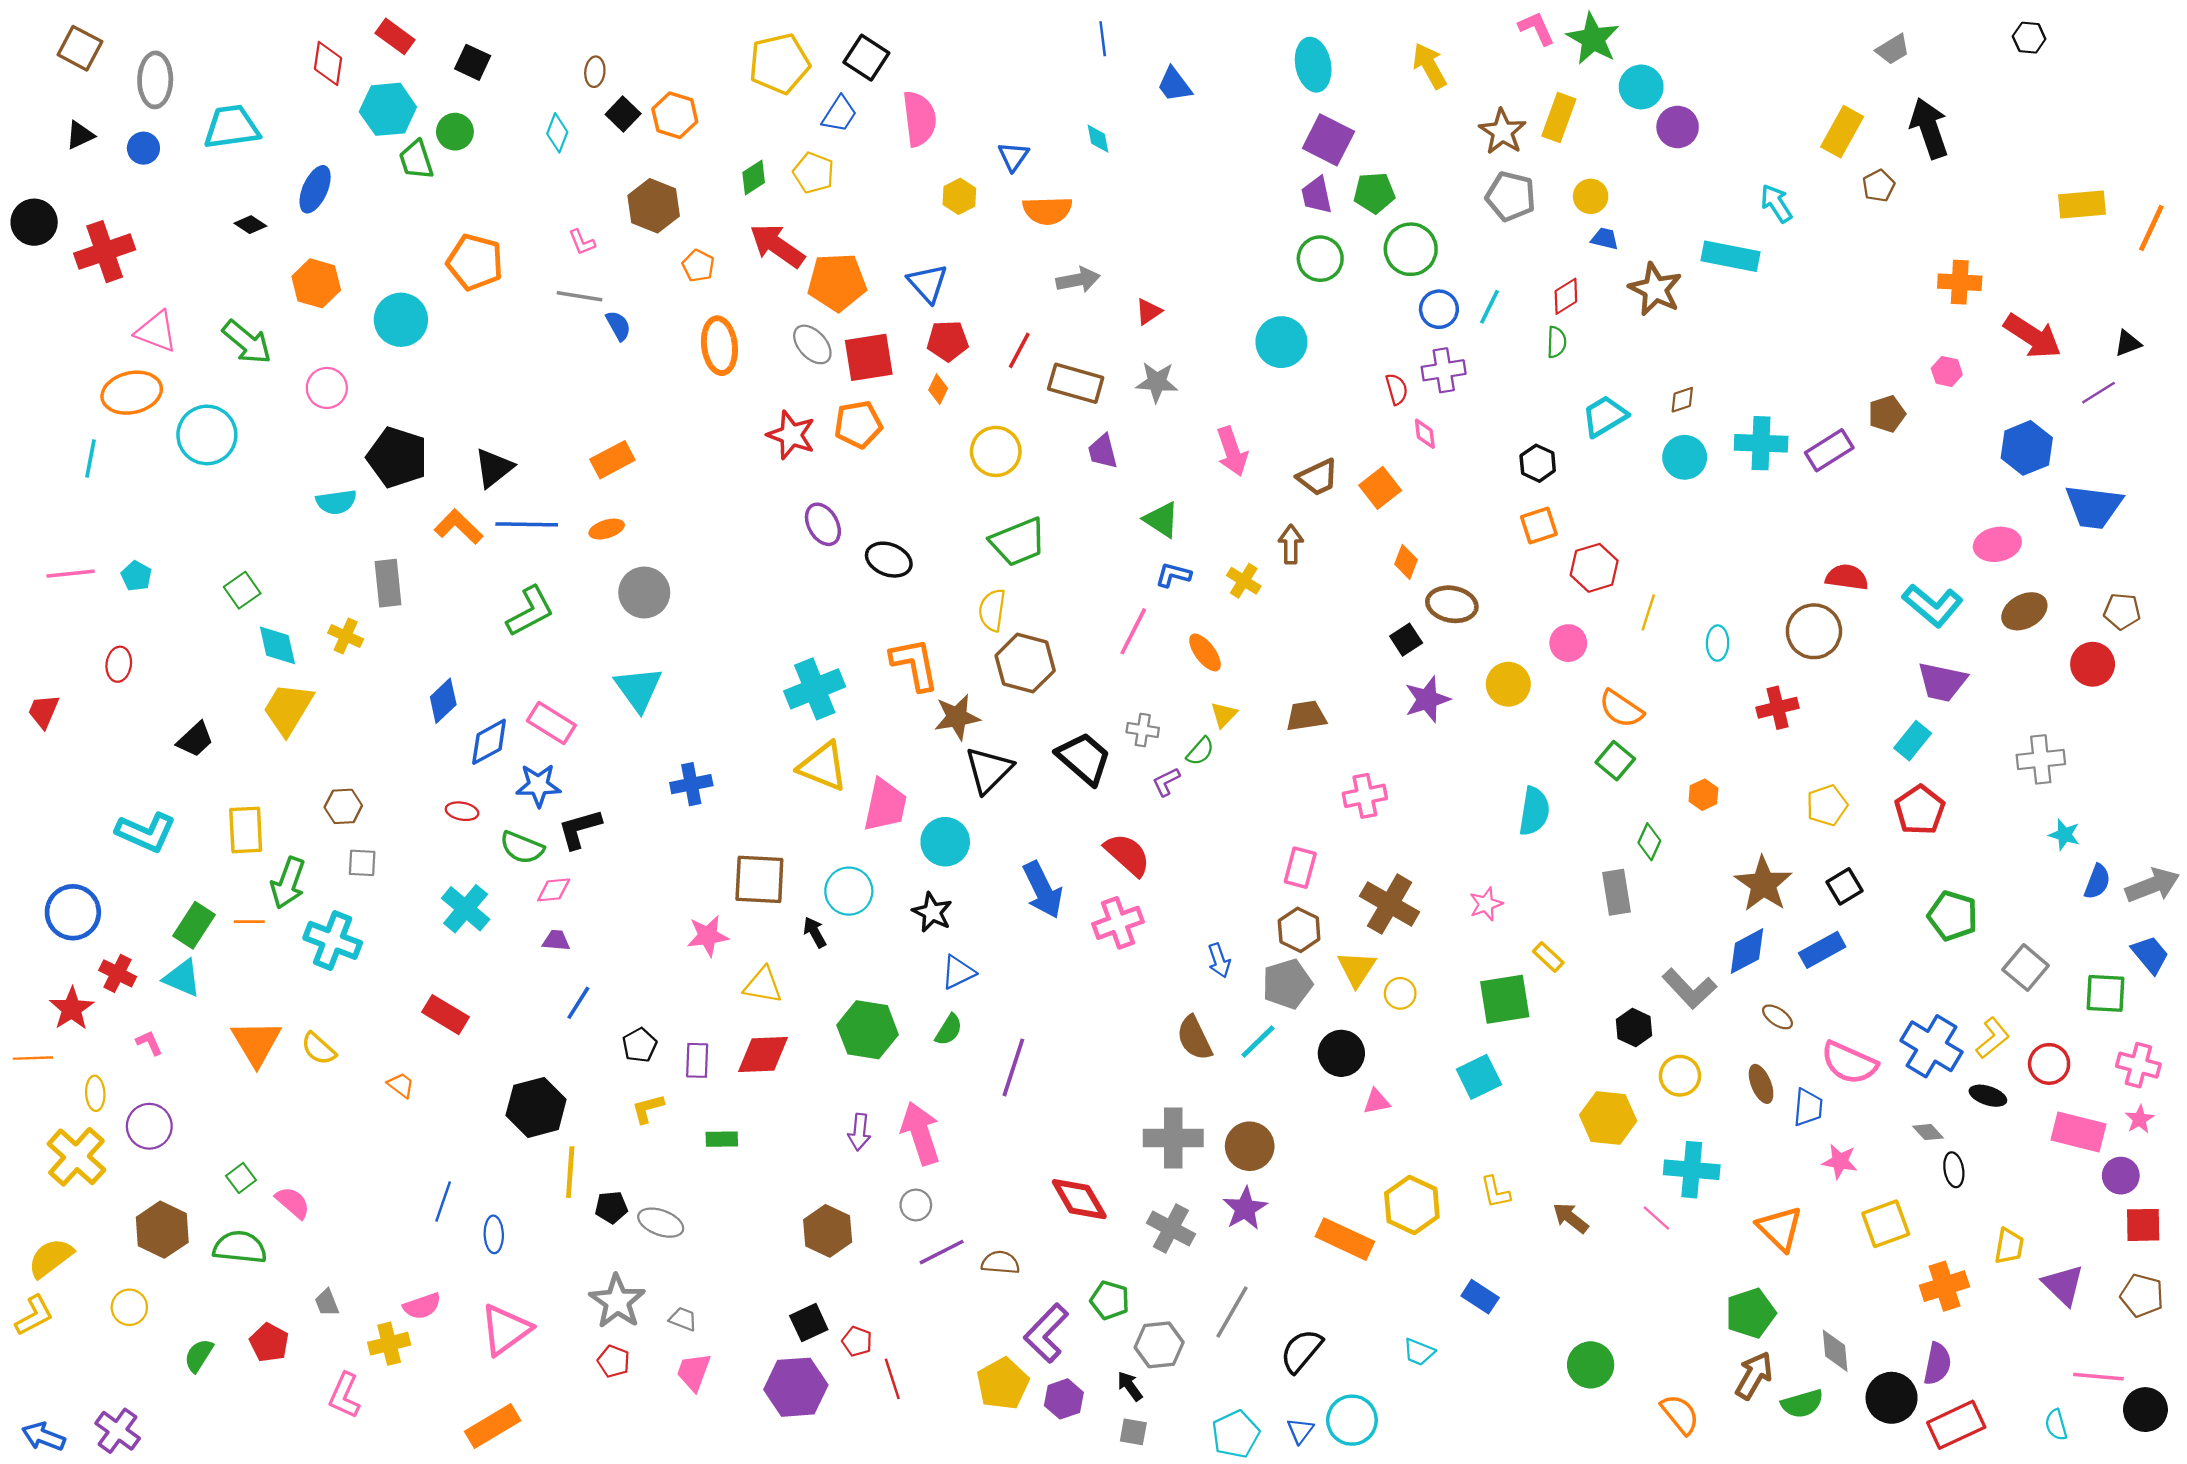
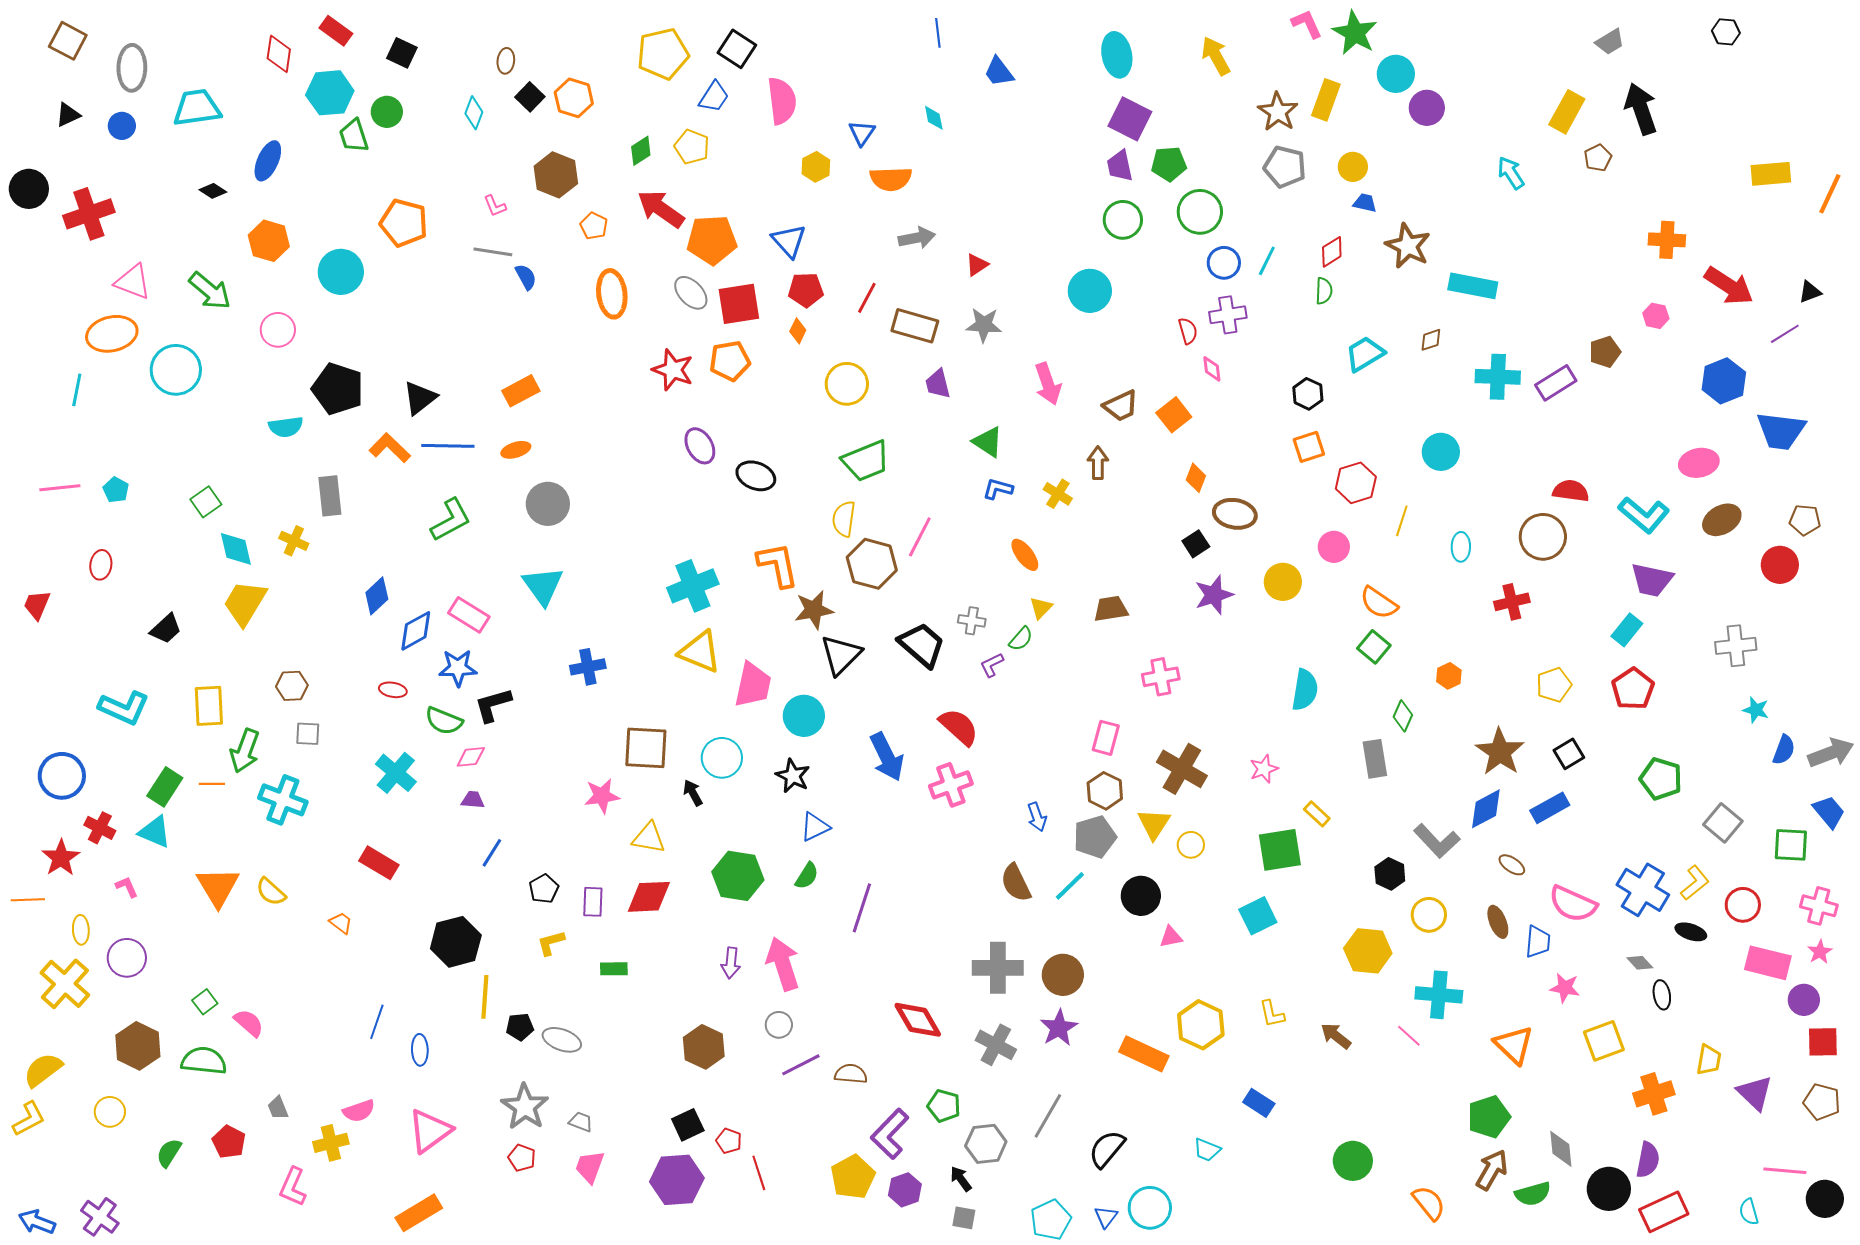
cyan rectangle: (1730, 256) -> (1473, 286), moved
cyan circle: (1685, 457) -> (1441, 452), moved
pink line: (1133, 631) -> (920, 537), moved

